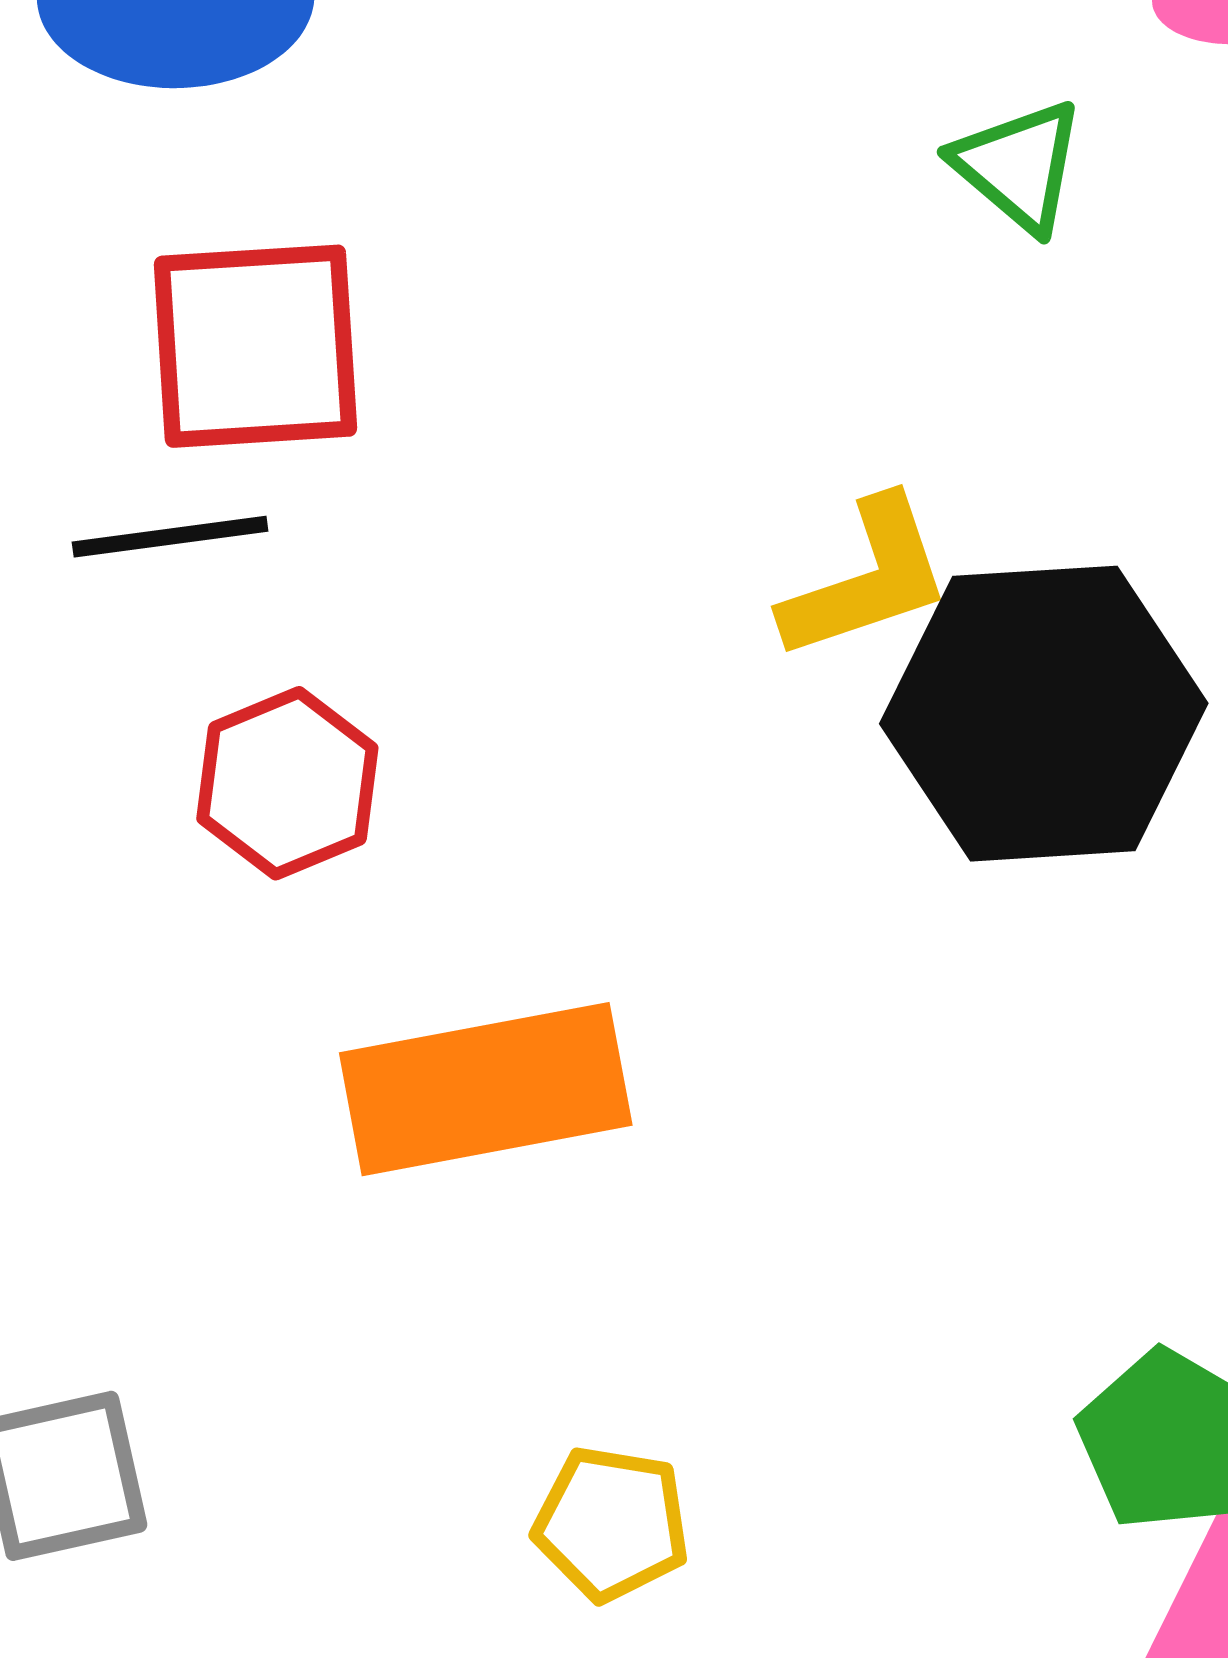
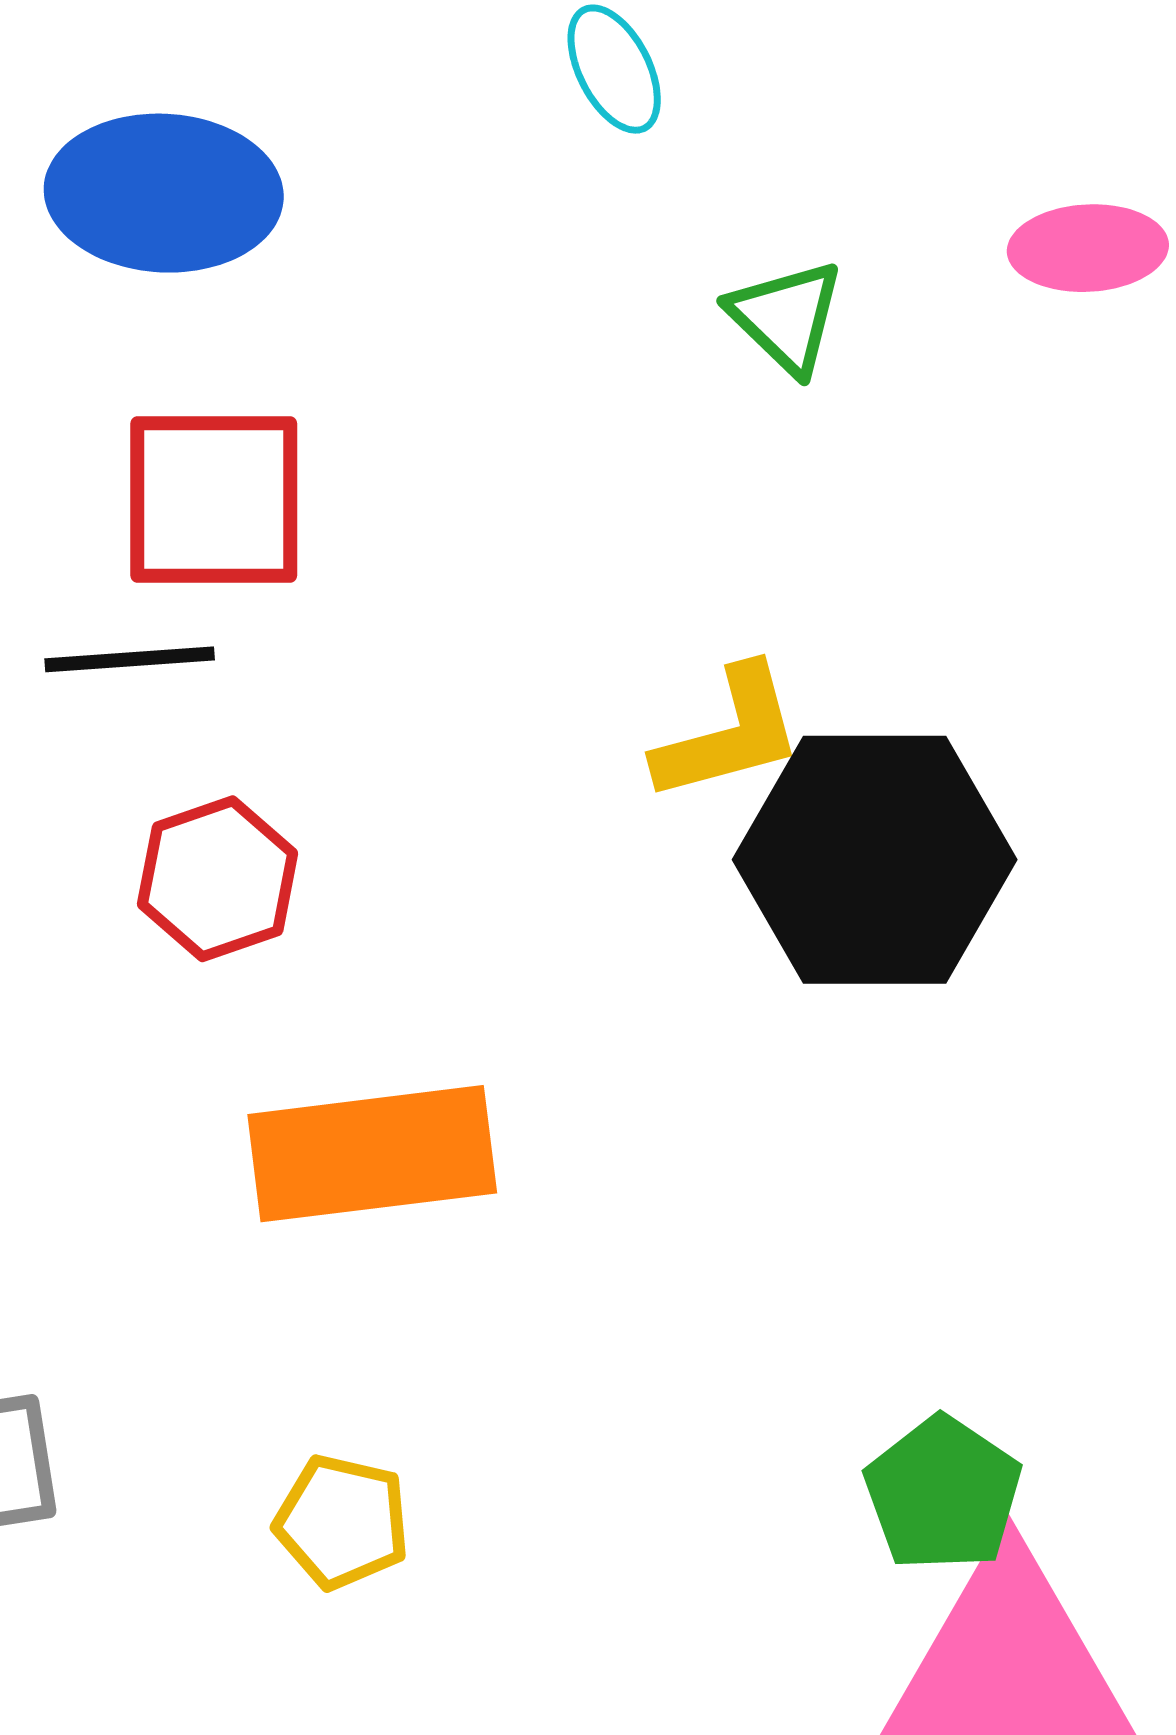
green triangle: (1019, 166) -> (786, 317), moved
yellow pentagon: (611, 1524) -> (342, 1522), moved

